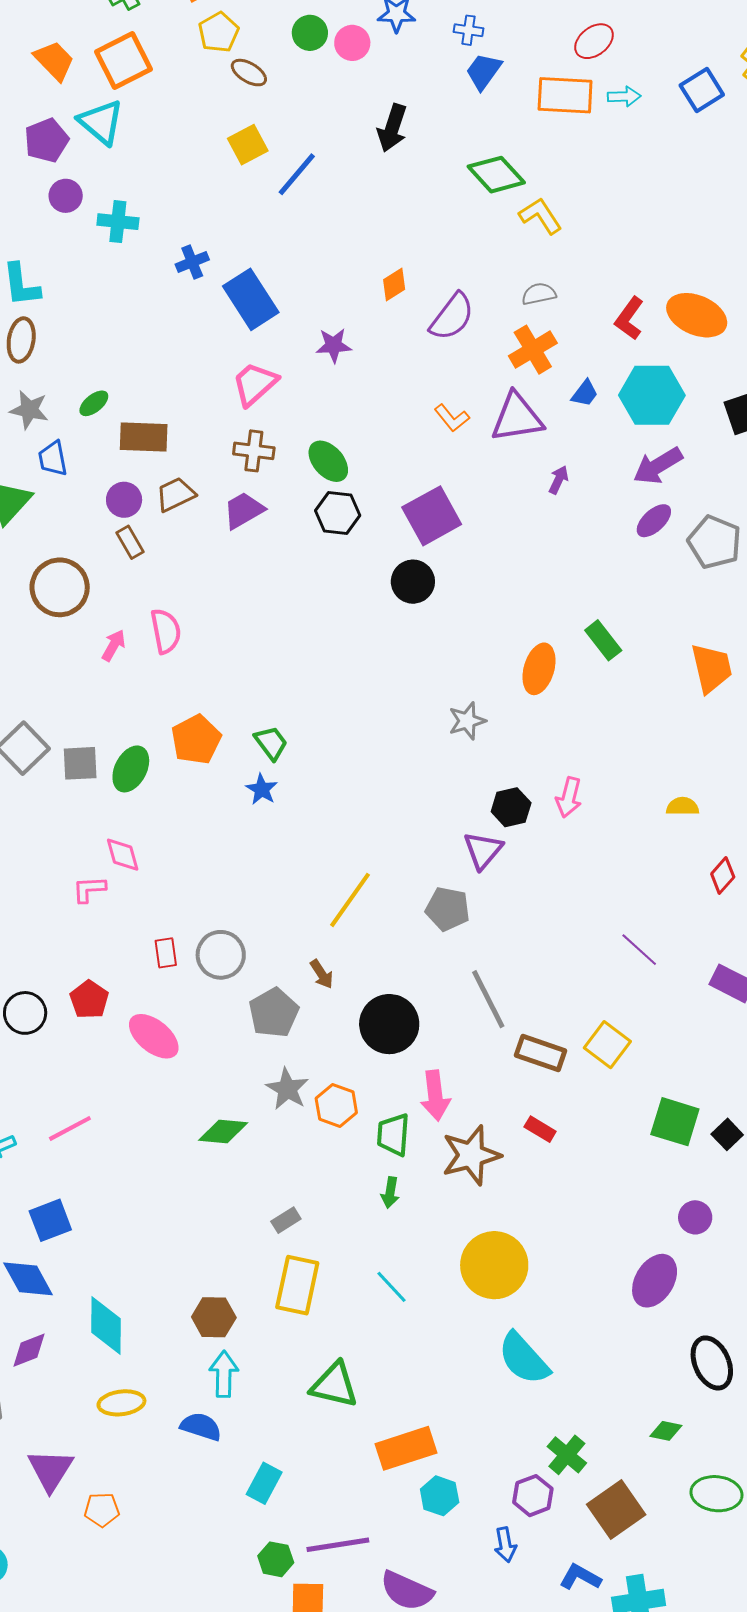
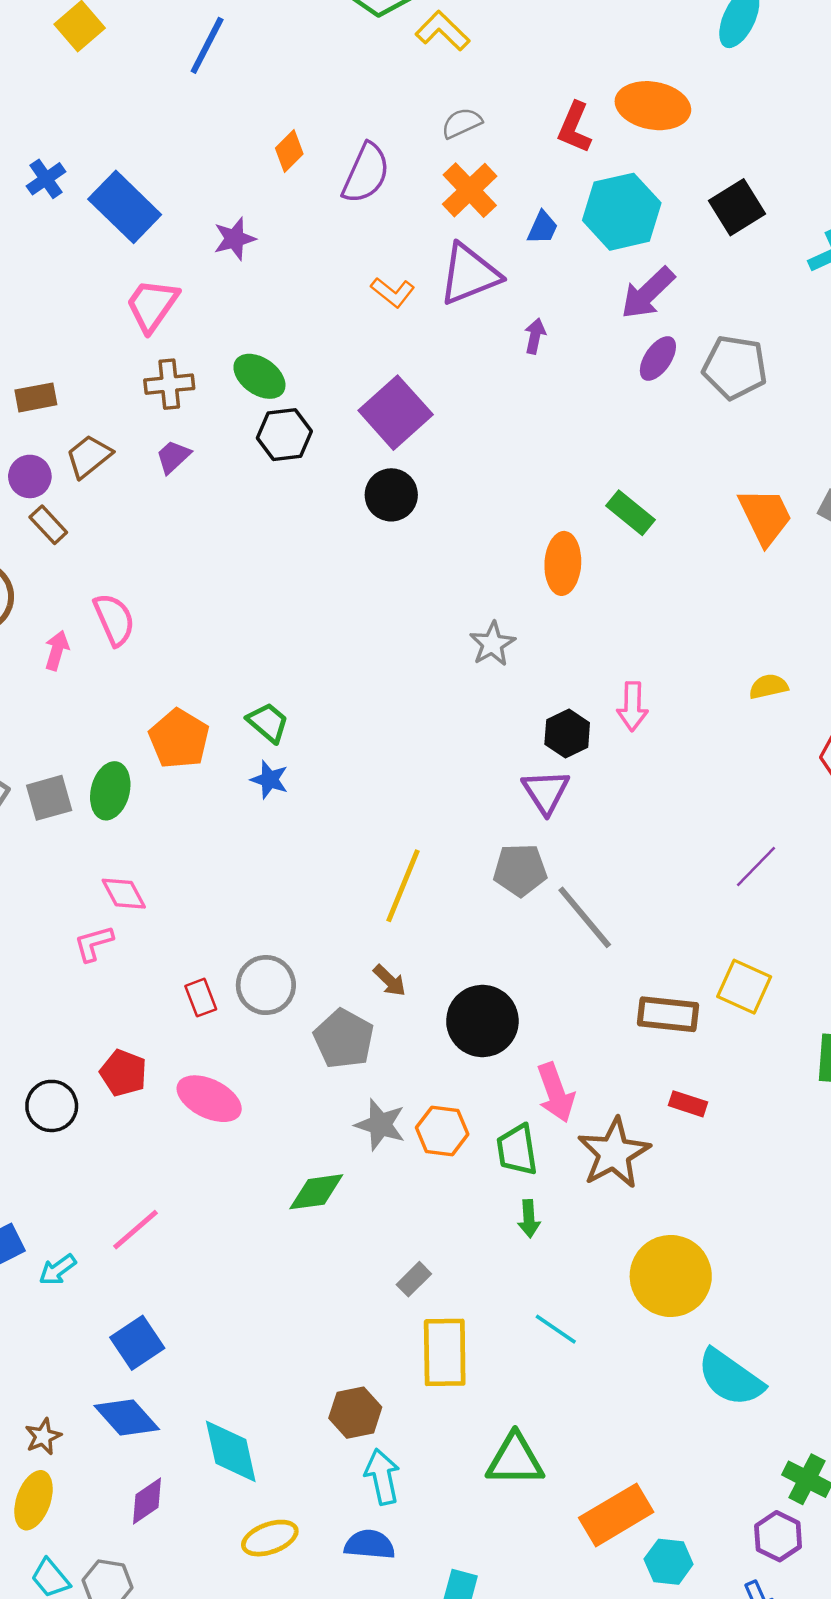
blue line: (297, 174) -> (207, 45), moved
brown rectangle: (144, 437) -> (36, 397), size x0.7
purple trapezoid: (244, 510) -> (173, 457), size x0.7
purple line: (639, 950) -> (756, 866), turned -75
gray line: (488, 999) -> (585, 917), moved

